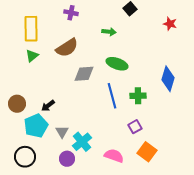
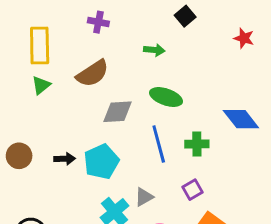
blue diamond: (168, 79) -> (241, 119), turned -55
black arrow: (48, 106) -> (65, 159), turned -144
cyan pentagon: (36, 126) -> (101, 162), moved
gray triangle: (62, 132) -> (144, 197), moved, turned 32

